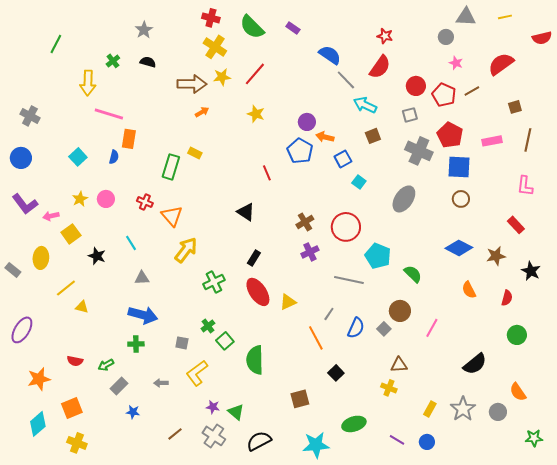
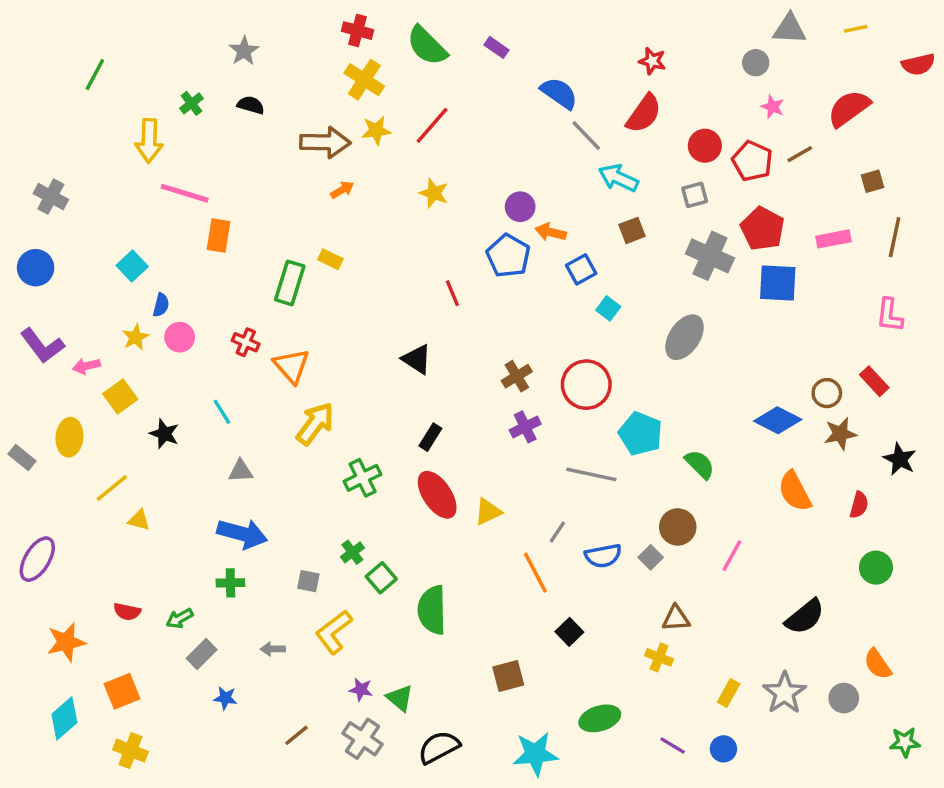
blue semicircle: (114, 157) -> (161, 305), moved
brown circle: (461, 199) -> (827, 393), moved
orange semicircle: (469, 290) -> (795, 491), size x1.4
blue semicircle: (356, 328) -> (603, 556), turned 55

